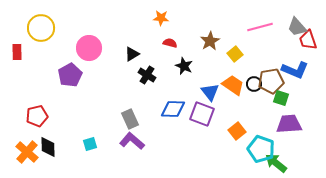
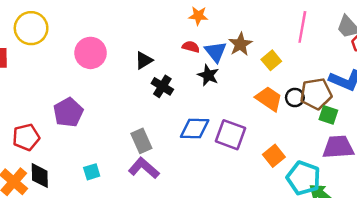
orange star: (161, 18) -> (198, 16), moved
pink line: (260, 27) -> (302, 27), turned -65
purple pentagon: (70, 75) -> (68, 112), moved
blue triangle: (210, 92) -> (216, 52), moved

